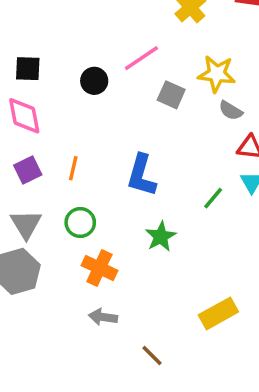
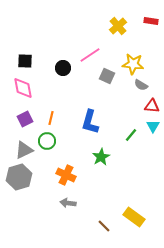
green circle: (80, 223) -> (47, 141), moved
gray triangle: (26, 224) -> (24, 150), turned 36
yellow rectangle: (218, 313) -> (134, 217), moved, turned 65
brown line: (152, 355) -> (104, 226), moved

